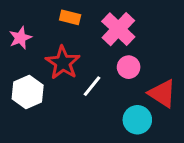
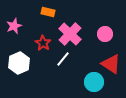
pink cross: (118, 29) -> (70, 34), moved
red star: (63, 63) -> (43, 43), size x0.7
pink circle: (129, 67) -> (105, 34), moved

